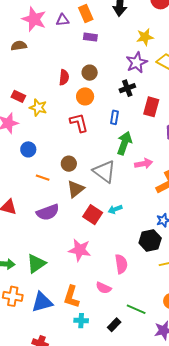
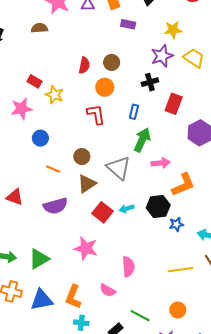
purple rectangle: (90, 37) -> (128, 24), moved
black hexagon: (150, 240) -> (158, 206), moved

